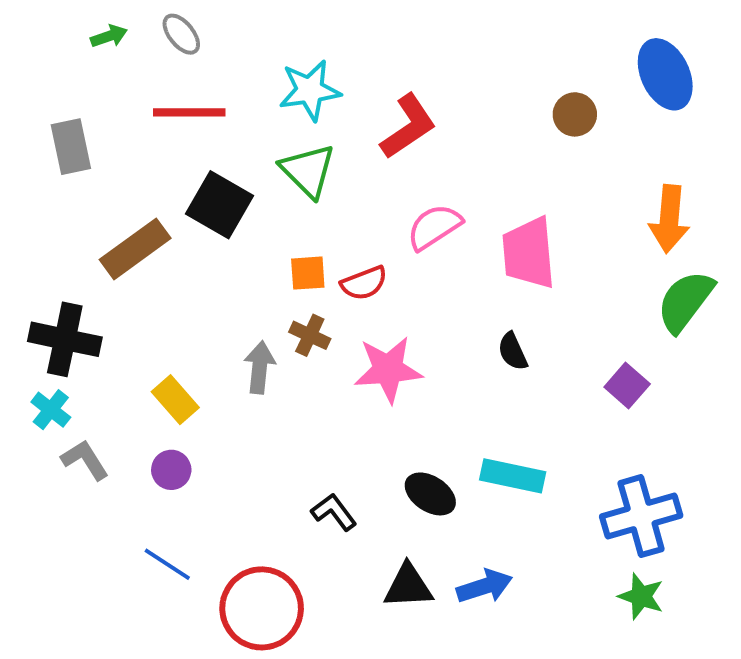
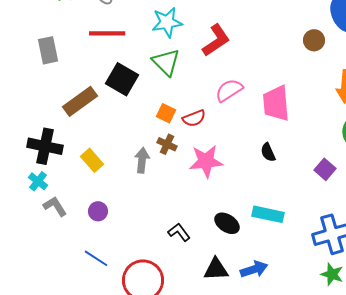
brown circle: (575, 114) -> (314, 40), moved
orange square: (308, 273) -> (166, 113), turned 30
yellow rectangle: (175, 400) -> (92, 160), moved

